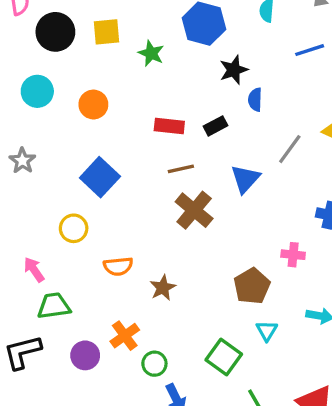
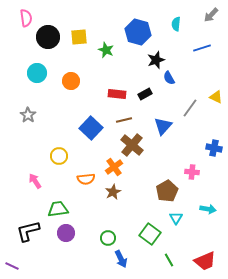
blue semicircle: (255, 100) -> (169, 78), turned -32
blue square: (100, 177) -> (91, 128), moved
green trapezoid: (54, 306) -> (58, 209), moved
orange cross: (125, 336) -> (114, 167), moved

